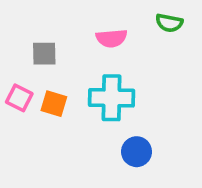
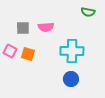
pink semicircle: (112, 38) -> (46, 27), moved
cyan cross: (112, 98) -> (72, 51), moved

